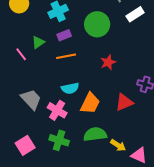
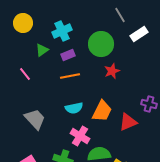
green triangle: (38, 42) -> (42, 50), moved
red star: (108, 62) -> (112, 71), moved
orange trapezoid: (90, 103) -> (102, 111), moved
pink cross: (57, 110) -> (80, 136), moved

